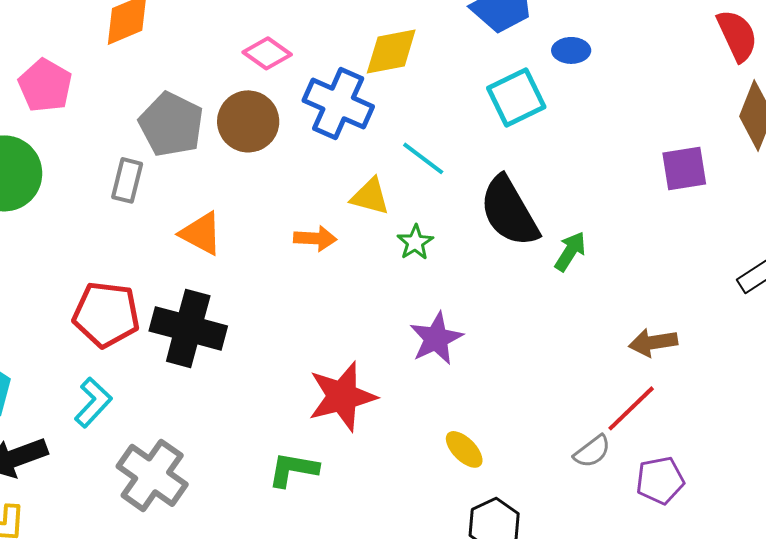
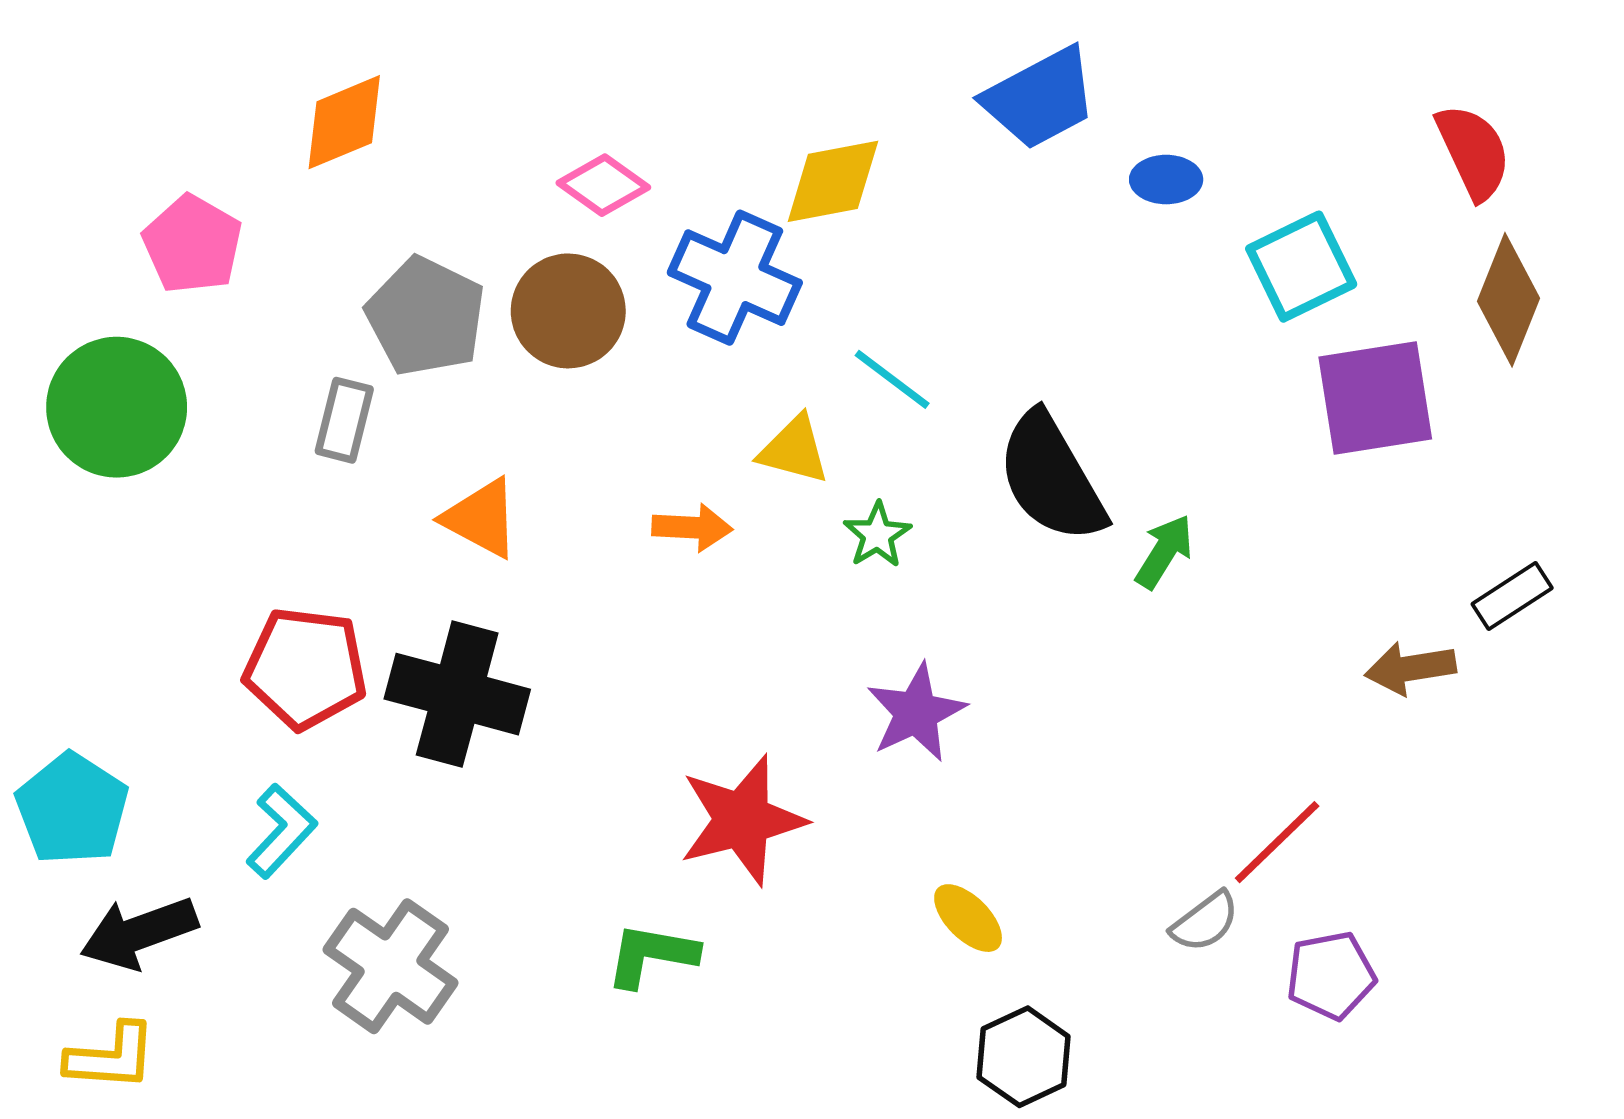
cyan square: (516, 97) -> (1301, 267), moved
purple square: (684, 168) -> (1375, 398), size x1.4
brown arrow: (653, 342) -> (1410, 668), moved

